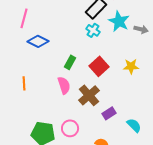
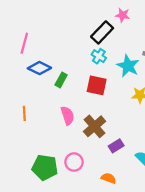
cyan star: (119, 21) -> (128, 66), moved
green rectangle: (70, 62) -> (61, 80), moved
red square: (99, 66) -> (97, 85), moved, turned -36

